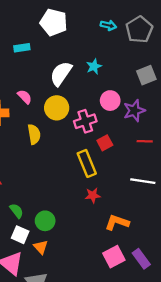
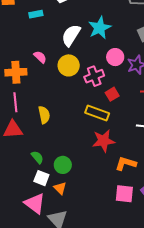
cyan star: (94, 66) -> (100, 28), size x1.6
yellow semicircle: (34, 134) -> (44, 115), moved
yellow rectangle: (87, 163) -> (97, 113), turned -45
red star: (93, 195) -> (104, 141), size x1.6
pink square: (114, 257) -> (124, 194), turned 36

